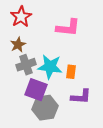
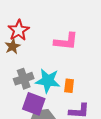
brown star: (18, 45) -> (13, 46), moved

